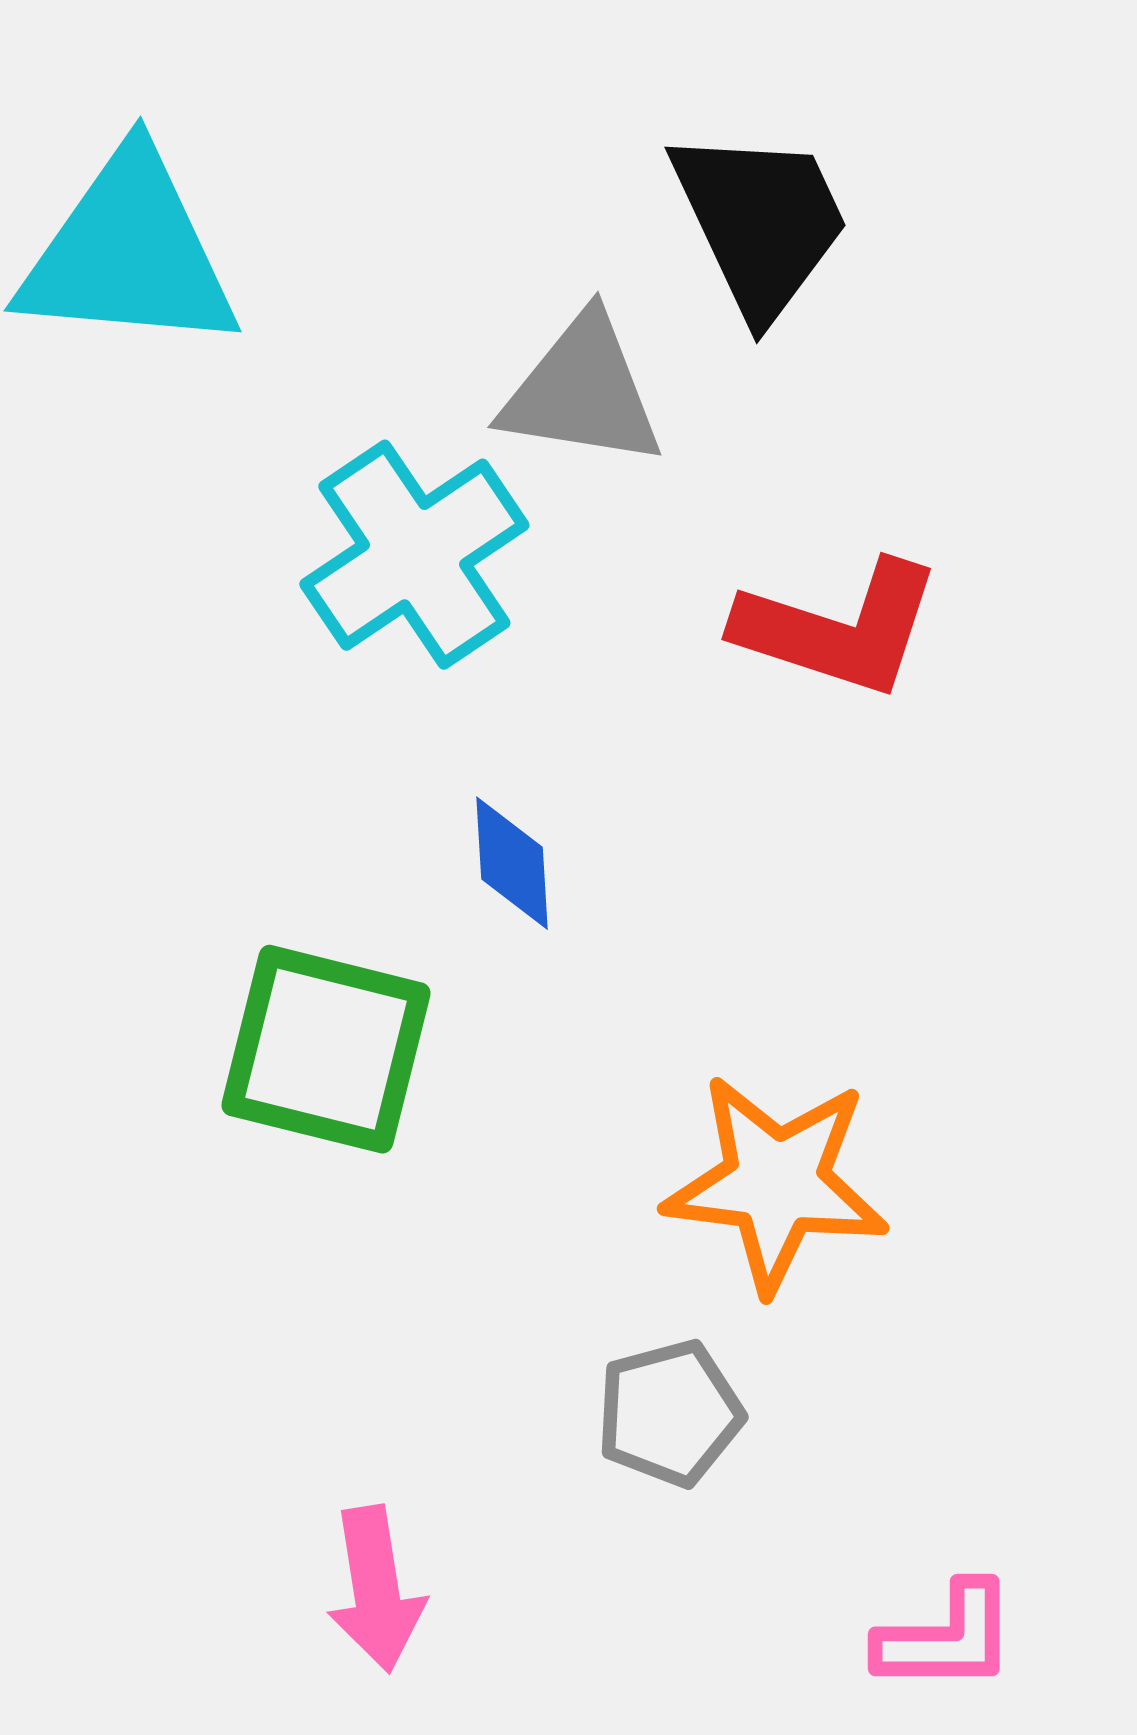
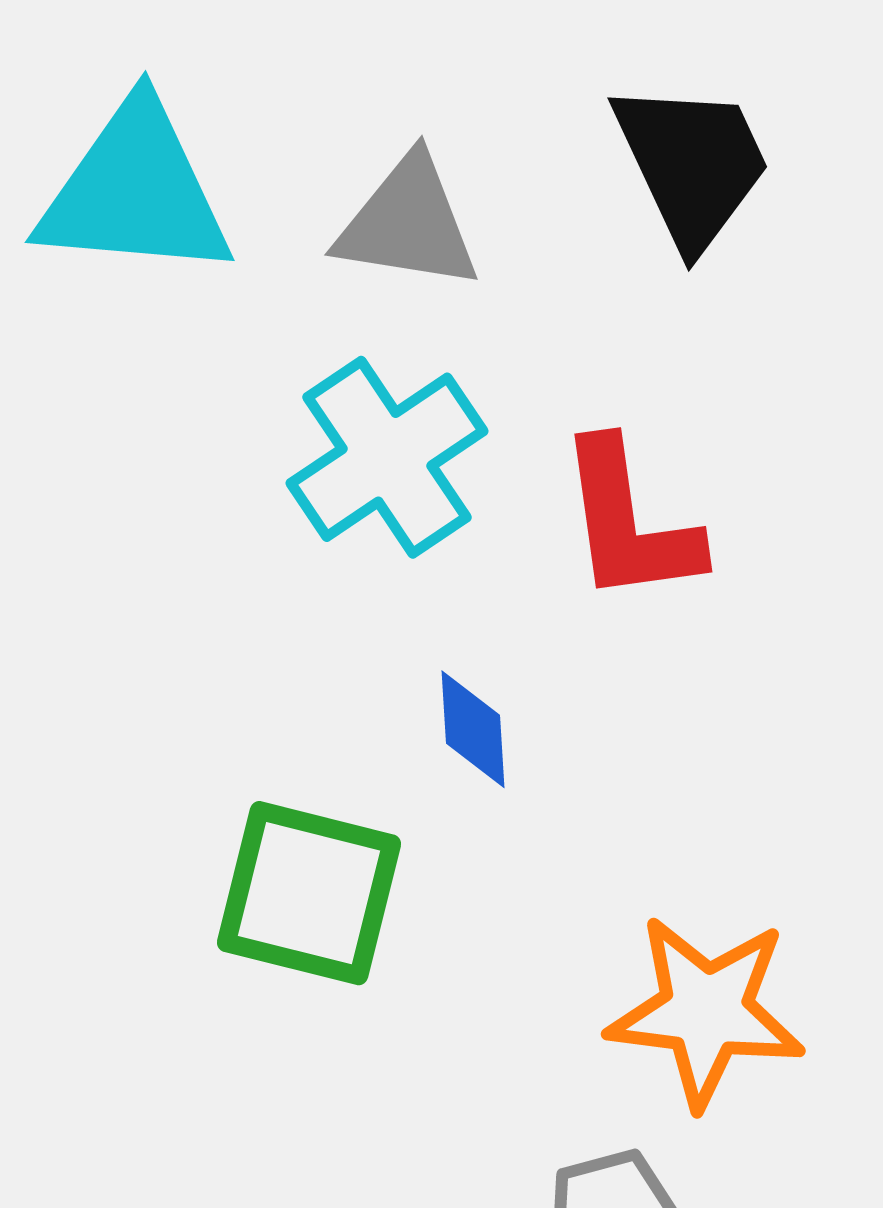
gray triangle: (582, 391) -> (408, 223), moved
red L-shape: (839, 628) -> (629, 522), moved, turned 64

